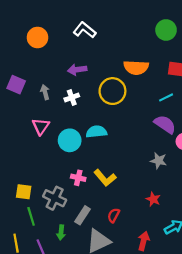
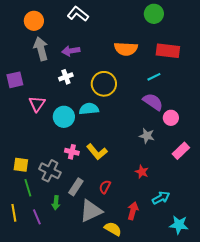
purple square: (16, 85) -> (15, 80), moved, turned -36
yellow circle: (112, 91) -> (104, 84), moved
gray arrow: (45, 92) -> (41, 49), moved, size x1.6

